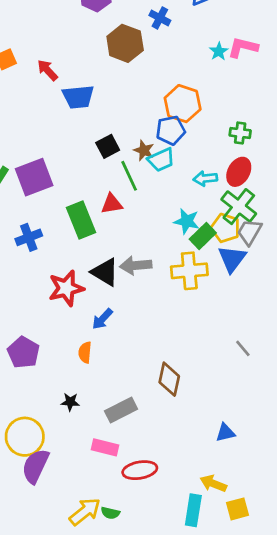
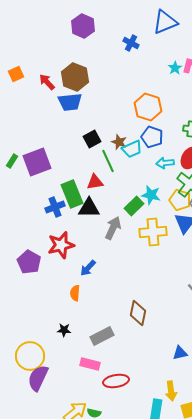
brown hexagon: (125, 43) -> (75, 77), moved
blue pentagon: (171, 130) -> (152, 137), moved, turned 30
green rectangle: (203, 236) -> (134, 206), moved
blue cross: (29, 237) -> (55, 207), moved
gray arrow: (136, 265) -> (113, 228), turned 120
black triangle: (105, 272) -> (89, 208), moved, turned -30
purple pentagon: (23, 352) -> (29, 262), moved
yellow arrow: (213, 484) -> (171, 391), turned -120

